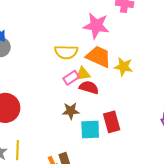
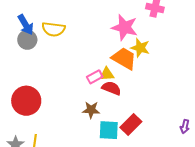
yellow semicircle: (66, 52) -> (53, 29), moved
yellow star: (123, 67) -> (140, 48), moved
red rectangle: (112, 122) -> (131, 125), turned 55

